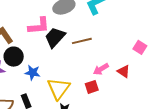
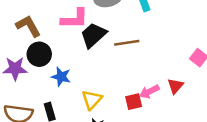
pink arrow: (101, 69) -> (149, 92), moved
red triangle: (124, 71) -> (175, 86), turned 32
yellow triangle: (59, 88) -> (92, 100), size x0.7

